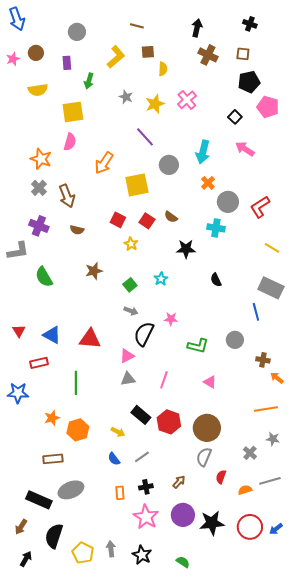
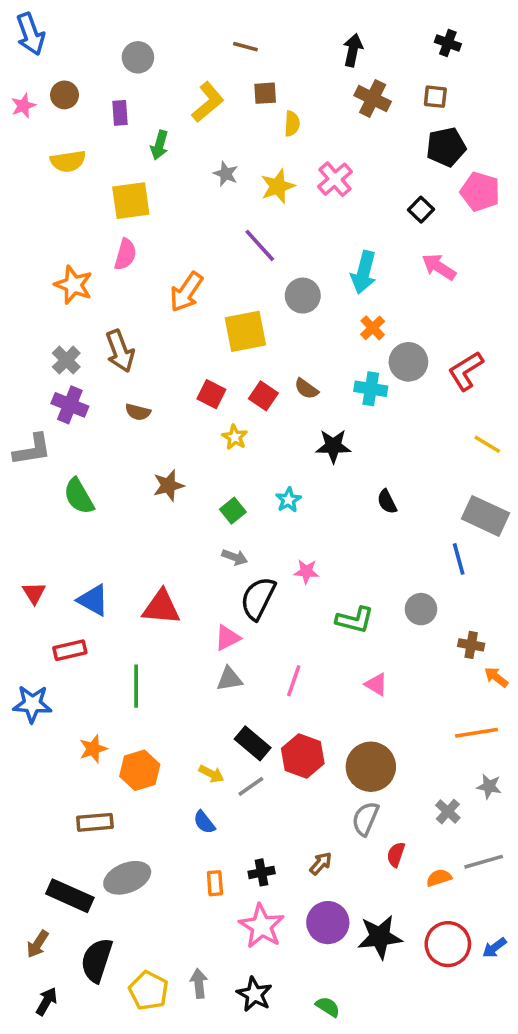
gray cross: (39, 188) -> (66, 360), moved
cyan cross: (216, 228) -> (371, 389), moved
gray line: (142, 457) -> (251, 786), moved

